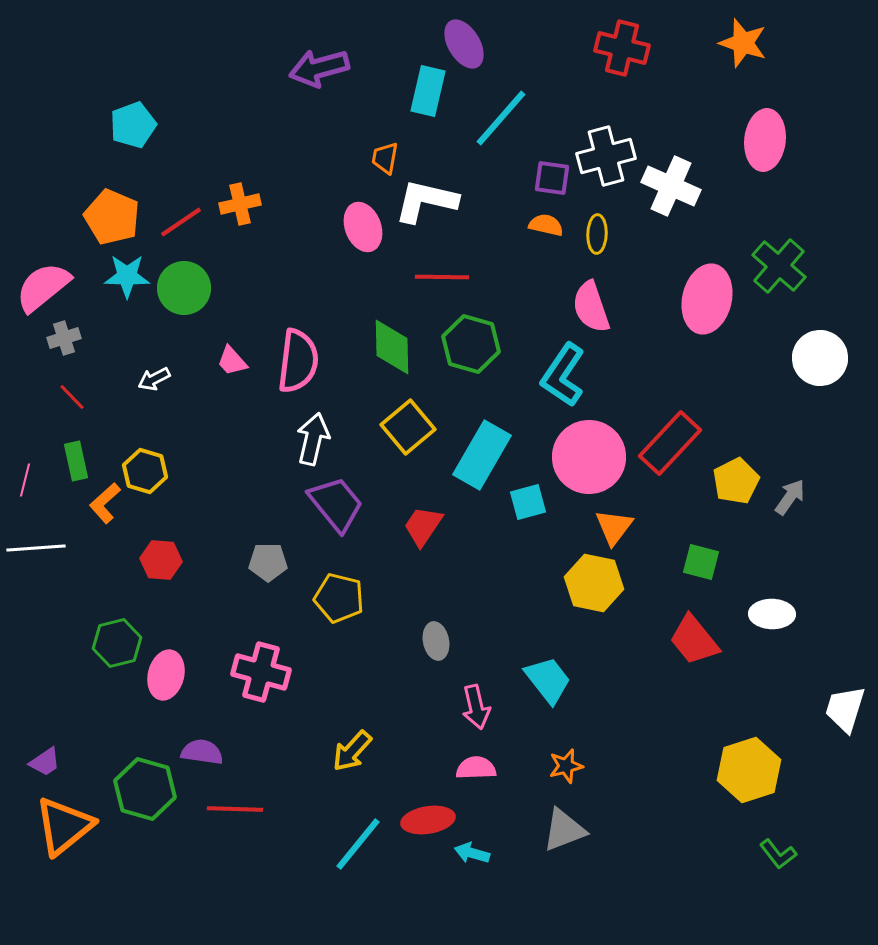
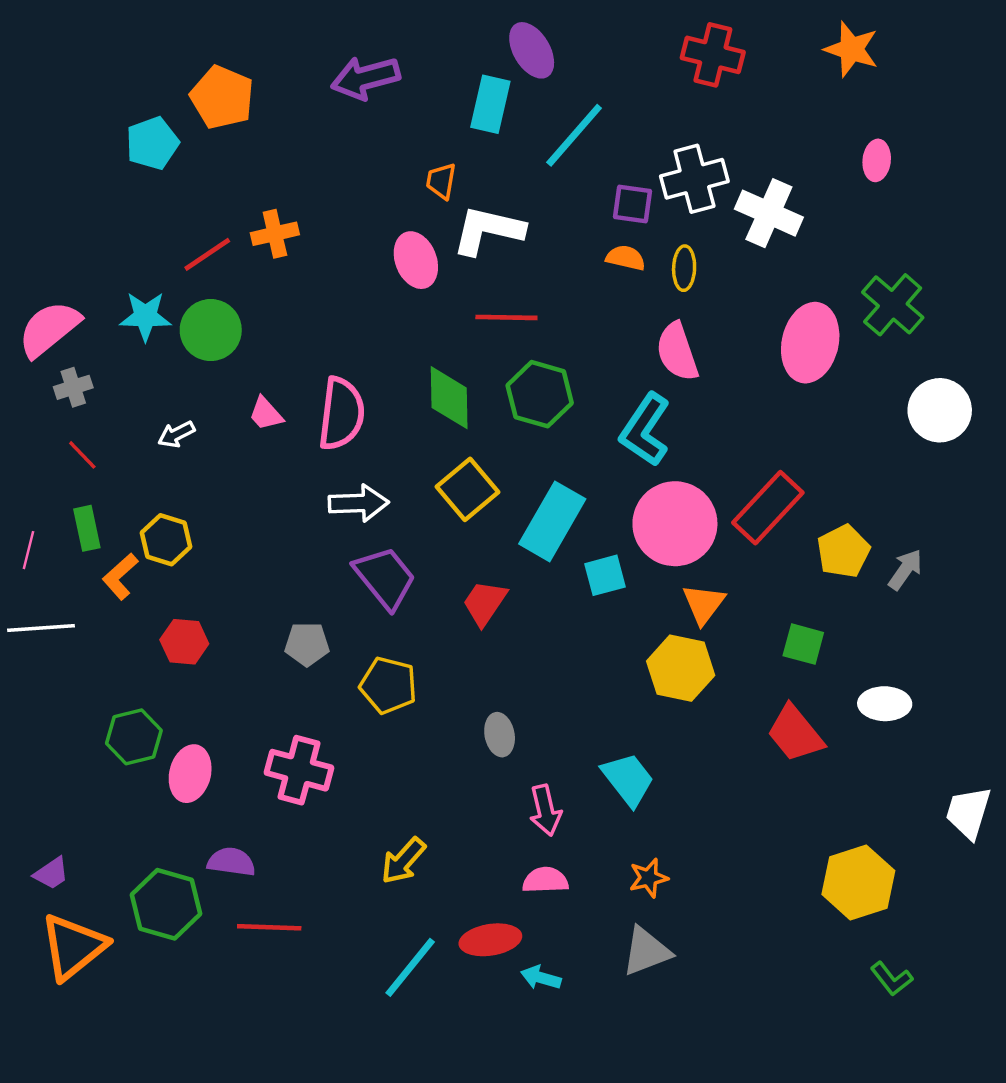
pink ellipse: (765, 140) -> (877, 160), size x0.6
orange pentagon: (112, 217) -> (222, 97), moved
white arrow: (313, 439) -> (359, 503), turned 75

